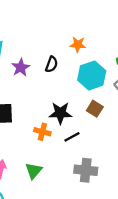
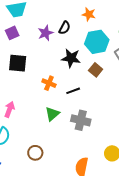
purple star: (21, 68) -> (46, 33), moved
black star: (60, 113) -> (71, 58), moved
green triangle: (34, 171) -> (52, 114), moved

